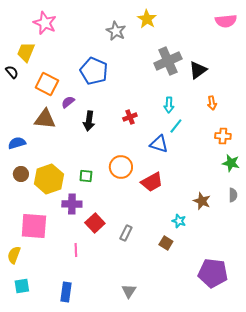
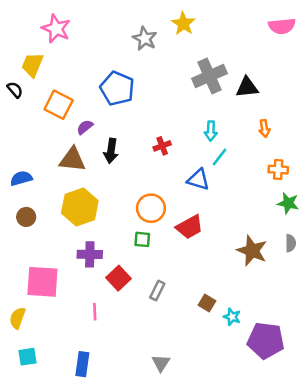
black triangle: (198, 70) -> (247, 87), turned 30
brown triangle: (45, 119) -> (72, 160), moved
green square: (86, 176) -> (142, 239), moved
yellow hexagon: (49, 179) -> (80, 207), moved
brown star: (202, 201) -> (252, 251), size x1.4
cyan star: (179, 221) -> (232, 317), moved

